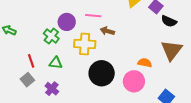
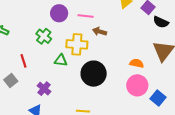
purple circle: (67, 22) -> (59, 13), moved
green triangle: (56, 63) -> (61, 60), moved
gray square: (27, 80) -> (11, 81), moved
pink circle: (134, 81) -> (137, 85), moved

